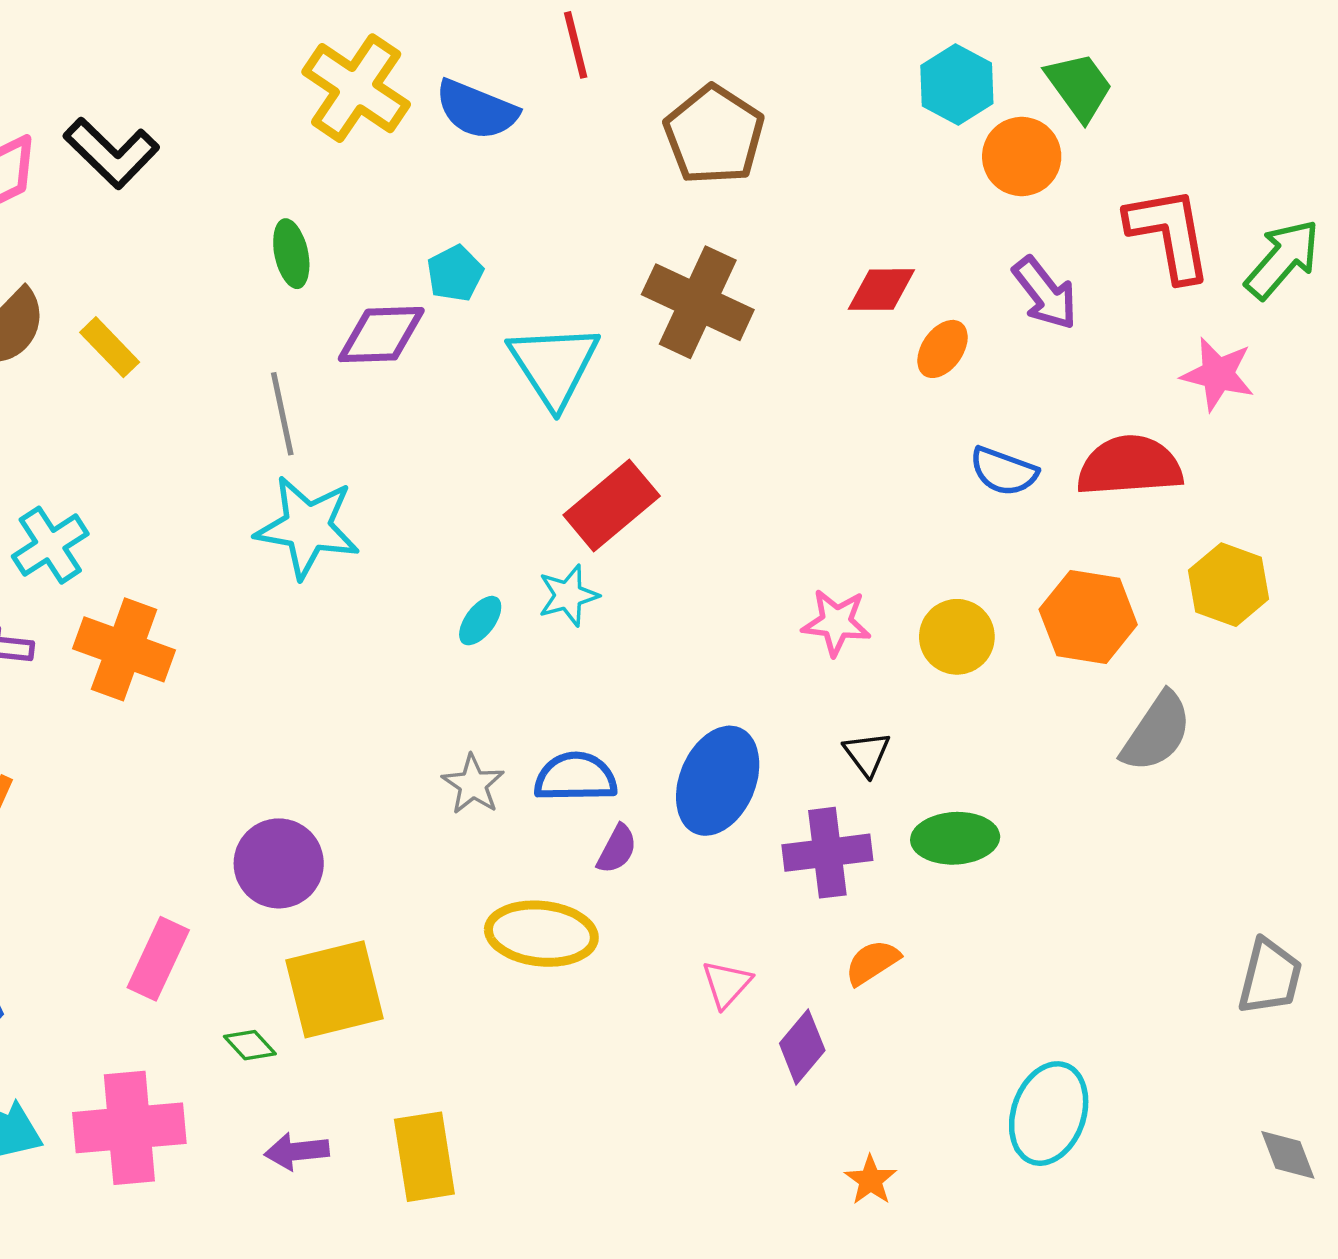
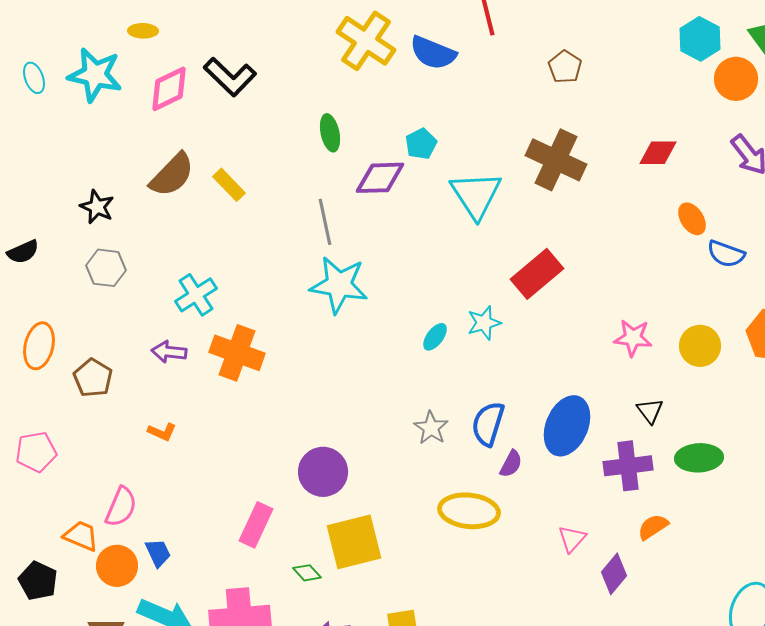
brown pentagon: (714, 135) -> (565, 67), size x0.6
orange ellipse: (943, 349) -> (692, 219), moved, turned -68
red rectangle: (612, 505) -> (537, 274), moved
blue semicircle: (576, 777) -> (488, 424), turned -72

